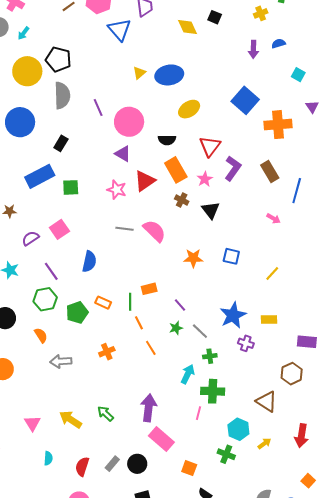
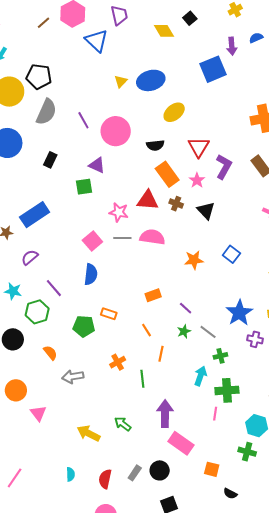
black square: (215, 17) -> (190, 18), turned 32
gray semicircle: (62, 95) -> (46, 112), turned 32
blue square: (245, 100) -> (213, 69), moved, turned 32
purple triangle: (123, 154) -> (97, 165), moved
blue rectangle: (40, 176) -> (35, 215), moved
red triangle: (145, 181) -> (148, 200), moved, turned 45
green square: (71, 187) -> (84, 187), moved
pink star: (117, 190) -> (119, 212), moved
pink square: (59, 229) -> (92, 241), moved
pink semicircle: (154, 231) -> (152, 237), turned -30
blue square: (231, 256) -> (231, 254), turned 30
green hexagon: (45, 299) -> (37, 312), moved
green line: (130, 302) -> (142, 379), moved
green pentagon: (77, 312) -> (84, 326), turned 30
orange line: (151, 348) -> (161, 354), turned 49
pink triangle: (32, 423) -> (38, 413), moved

